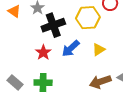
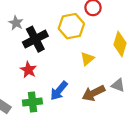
blue arrow: (71, 48) -> (59, 91), moved

